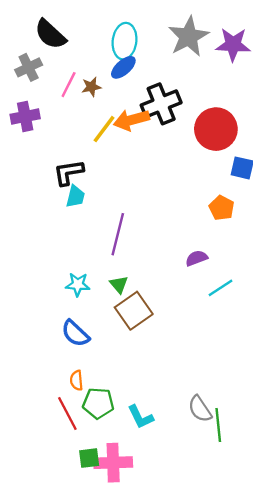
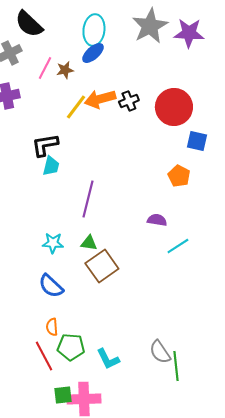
black cross: (161, 104) -> (129, 101), moved, size x0.6
purple semicircle: (196, 258) -> (157, 220), turned 30
green triangle: (119, 284) -> (89, 243), turned -42

